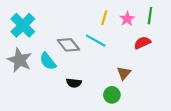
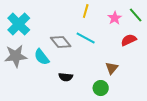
green line: (150, 16) -> (136, 15), turned -49
yellow line: (104, 18) -> (86, 11), moved
gray star: (20, 60) -> (16, 56), turned -30

